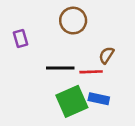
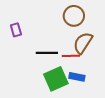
brown circle: (73, 21) -> (74, 16), moved
brown semicircle: (106, 55) -> (83, 43), size x1.6

